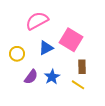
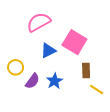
yellow circle: (17, 54) -> (16, 67), moved
yellow line: (78, 85) -> (97, 89), moved

